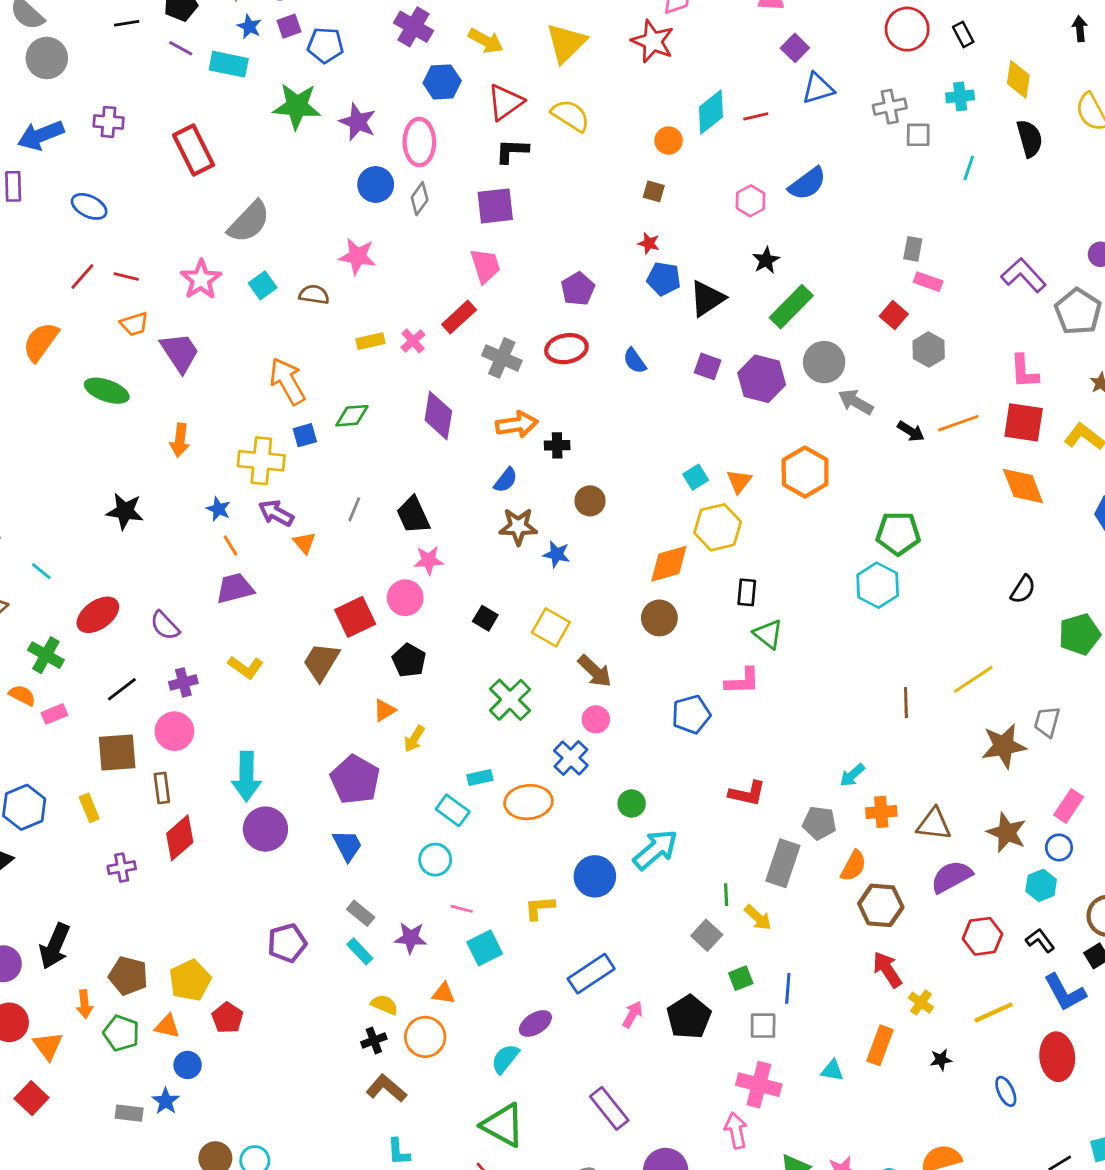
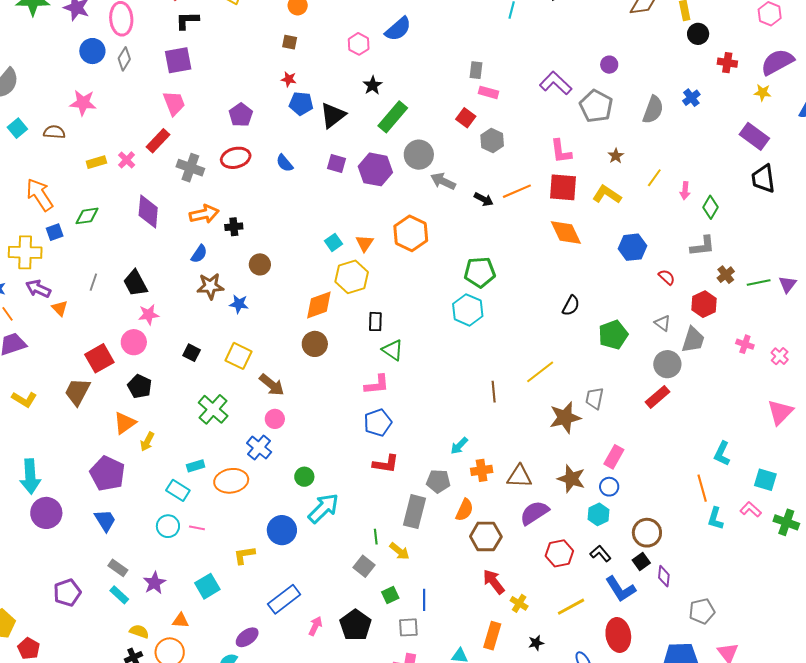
orange triangle: (384, 710) -> (125, 423), size x1.4
blue pentagon: (691, 714) -> (378, 423), moved
pink line: (462, 909) -> (197, 528), moved
purple star: (411, 938) -> (154, 583), turned -30

